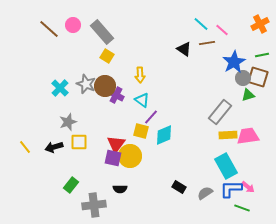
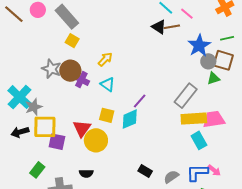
black triangle: (184, 49) -> (159, 27), moved
yellow arrow: (140, 75) -> (105, 59), turned -133
cyan cross: (60, 88) -> (20, 97), moved, size x1.4
purple line: (151, 117) -> (140, 101), moved
yellow rectangle: (228, 135) -> (194, 119), size x1.4
yellow square: (79, 142) -> (45, 127), size x1.4
purple square: (113, 158) -> (57, 142), moved
cyan rectangle: (226, 166) -> (199, 140), moved, size x0.7

